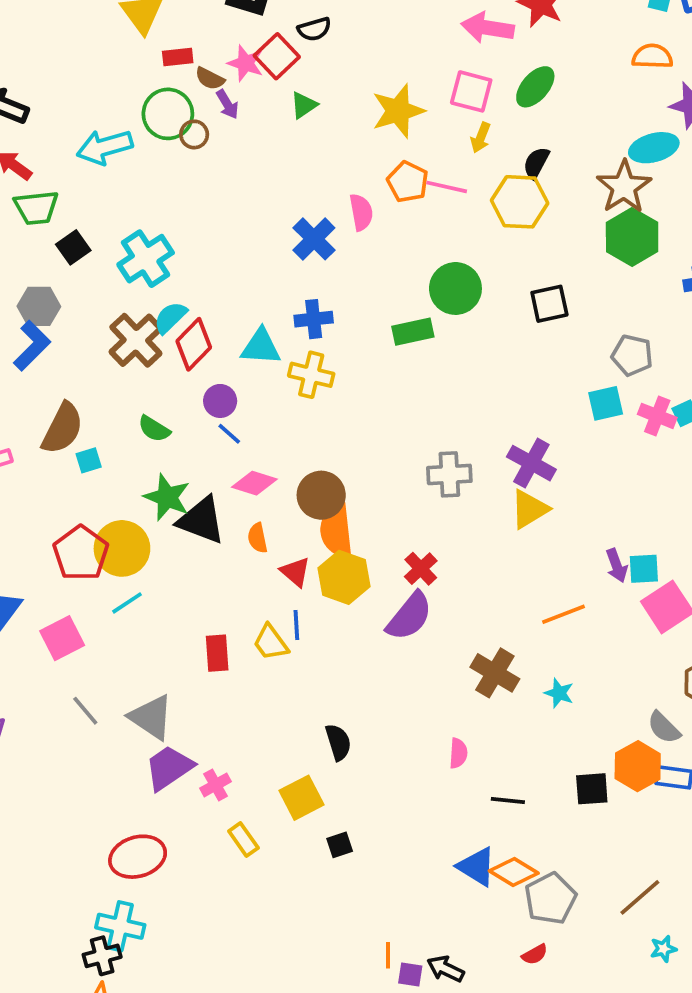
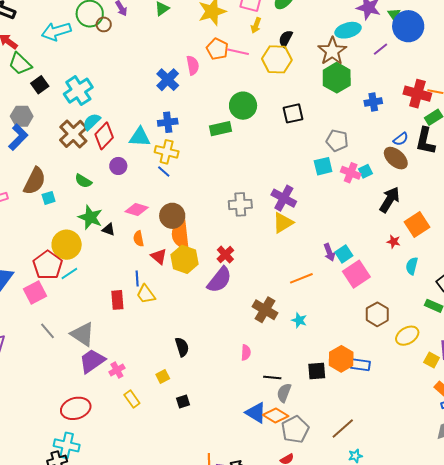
green trapezoid: (36, 208) -> (20, 64), turned 50
blue line: (229, 434) -> (164, 172), moved
black triangle: (201, 520) -> (109, 229), size x0.5
red pentagon: (81, 553) -> (48, 265), moved
cyan square: (644, 569) -> (344, 254), turned -30
blue line: (296, 625) -> (137, 278), moved
gray semicircle: (664, 728) -> (284, 393), moved, turned 66
yellow square: (302, 798) -> (163, 377), size x0.6

